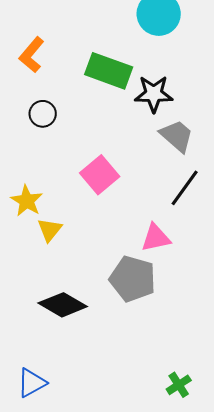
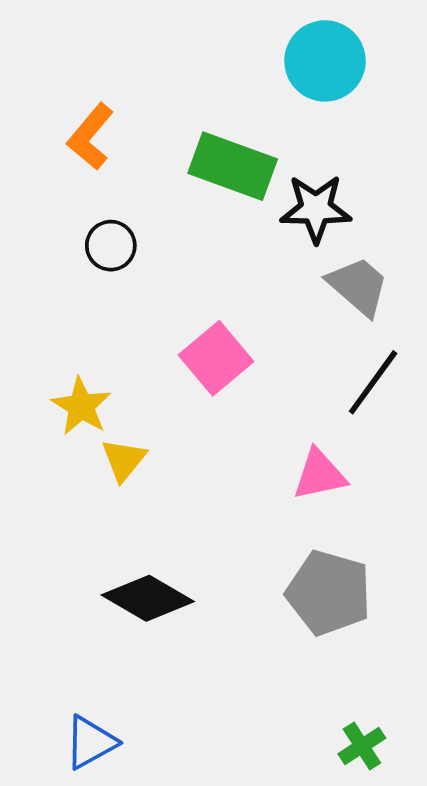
gray pentagon: (133, 279) -> (329, 593), moved

